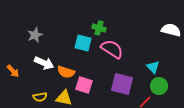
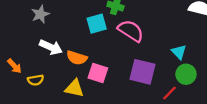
cyan square: (83, 43) -> (97, 24), turned -30
orange arrow: (13, 71) -> (14, 66), moved
yellow semicircle: (40, 97) -> (36, 80), moved

